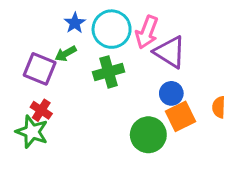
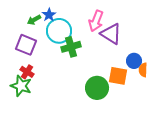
cyan circle: (112, 29) -> (59, 31), moved
green arrow: (66, 54) -> (34, 20), moved
blue circle: (171, 93) -> (134, 61), moved
orange square: (180, 116) -> (118, 76), turned 36

